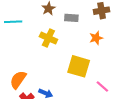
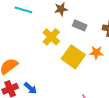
yellow square: (79, 66) -> (73, 57), moved

